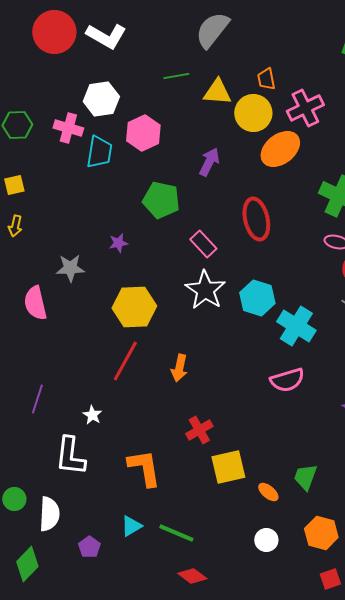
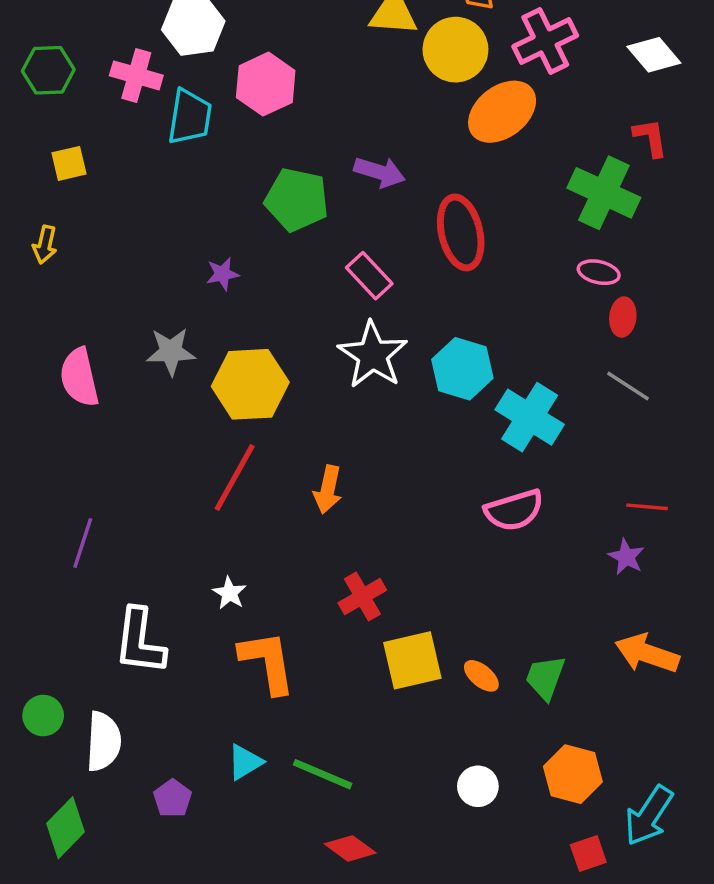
purple arrow: (209, 162) -> (380, 172), moved, turned 80
yellow square: (14, 185) -> (69, 163), moved
gray star: (70, 268) -> (171, 352), moved
white star: (92, 415) -> (229, 593), moved
orange ellipse: (268, 492) -> (481, 676), moved

